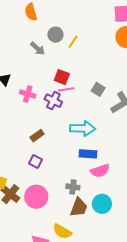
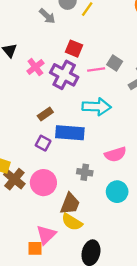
pink line: (66, 89) -> (96, 69), moved
pink cross: (28, 94) -> (35, 67), turned 35
purple cross: (53, 101) -> (64, 75), size x1.4
blue rectangle: (88, 154) -> (70, 133), moved, size x1.4
brown trapezoid: (79, 207) -> (70, 204), moved

